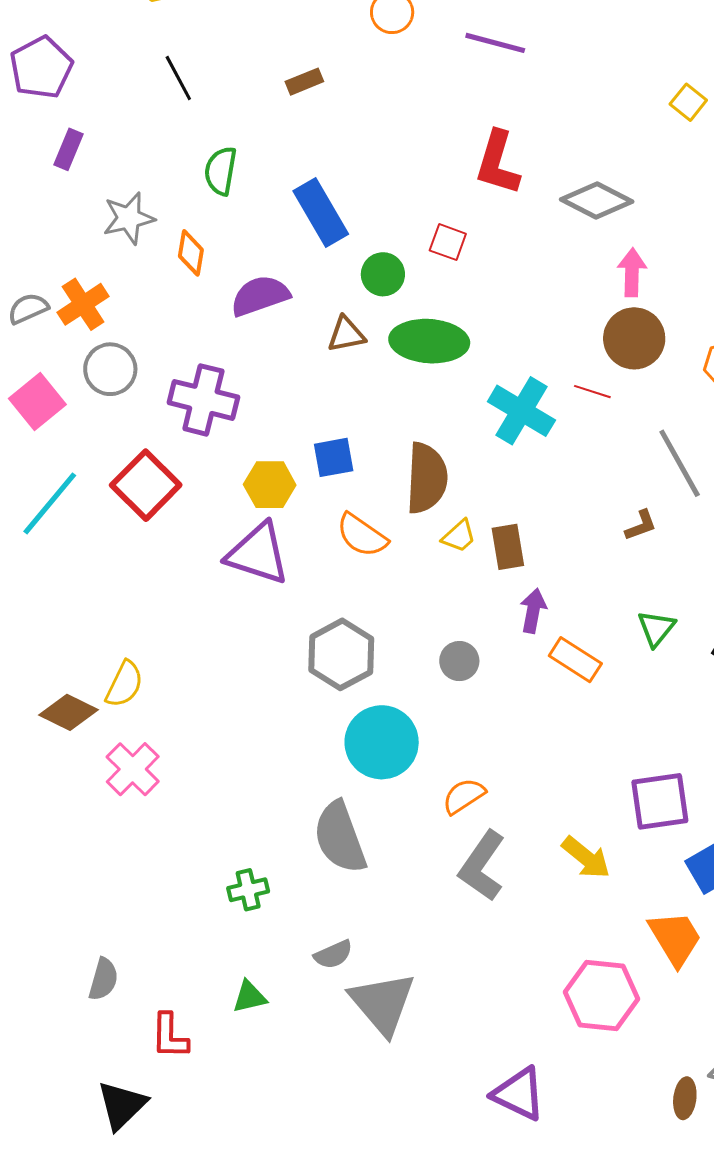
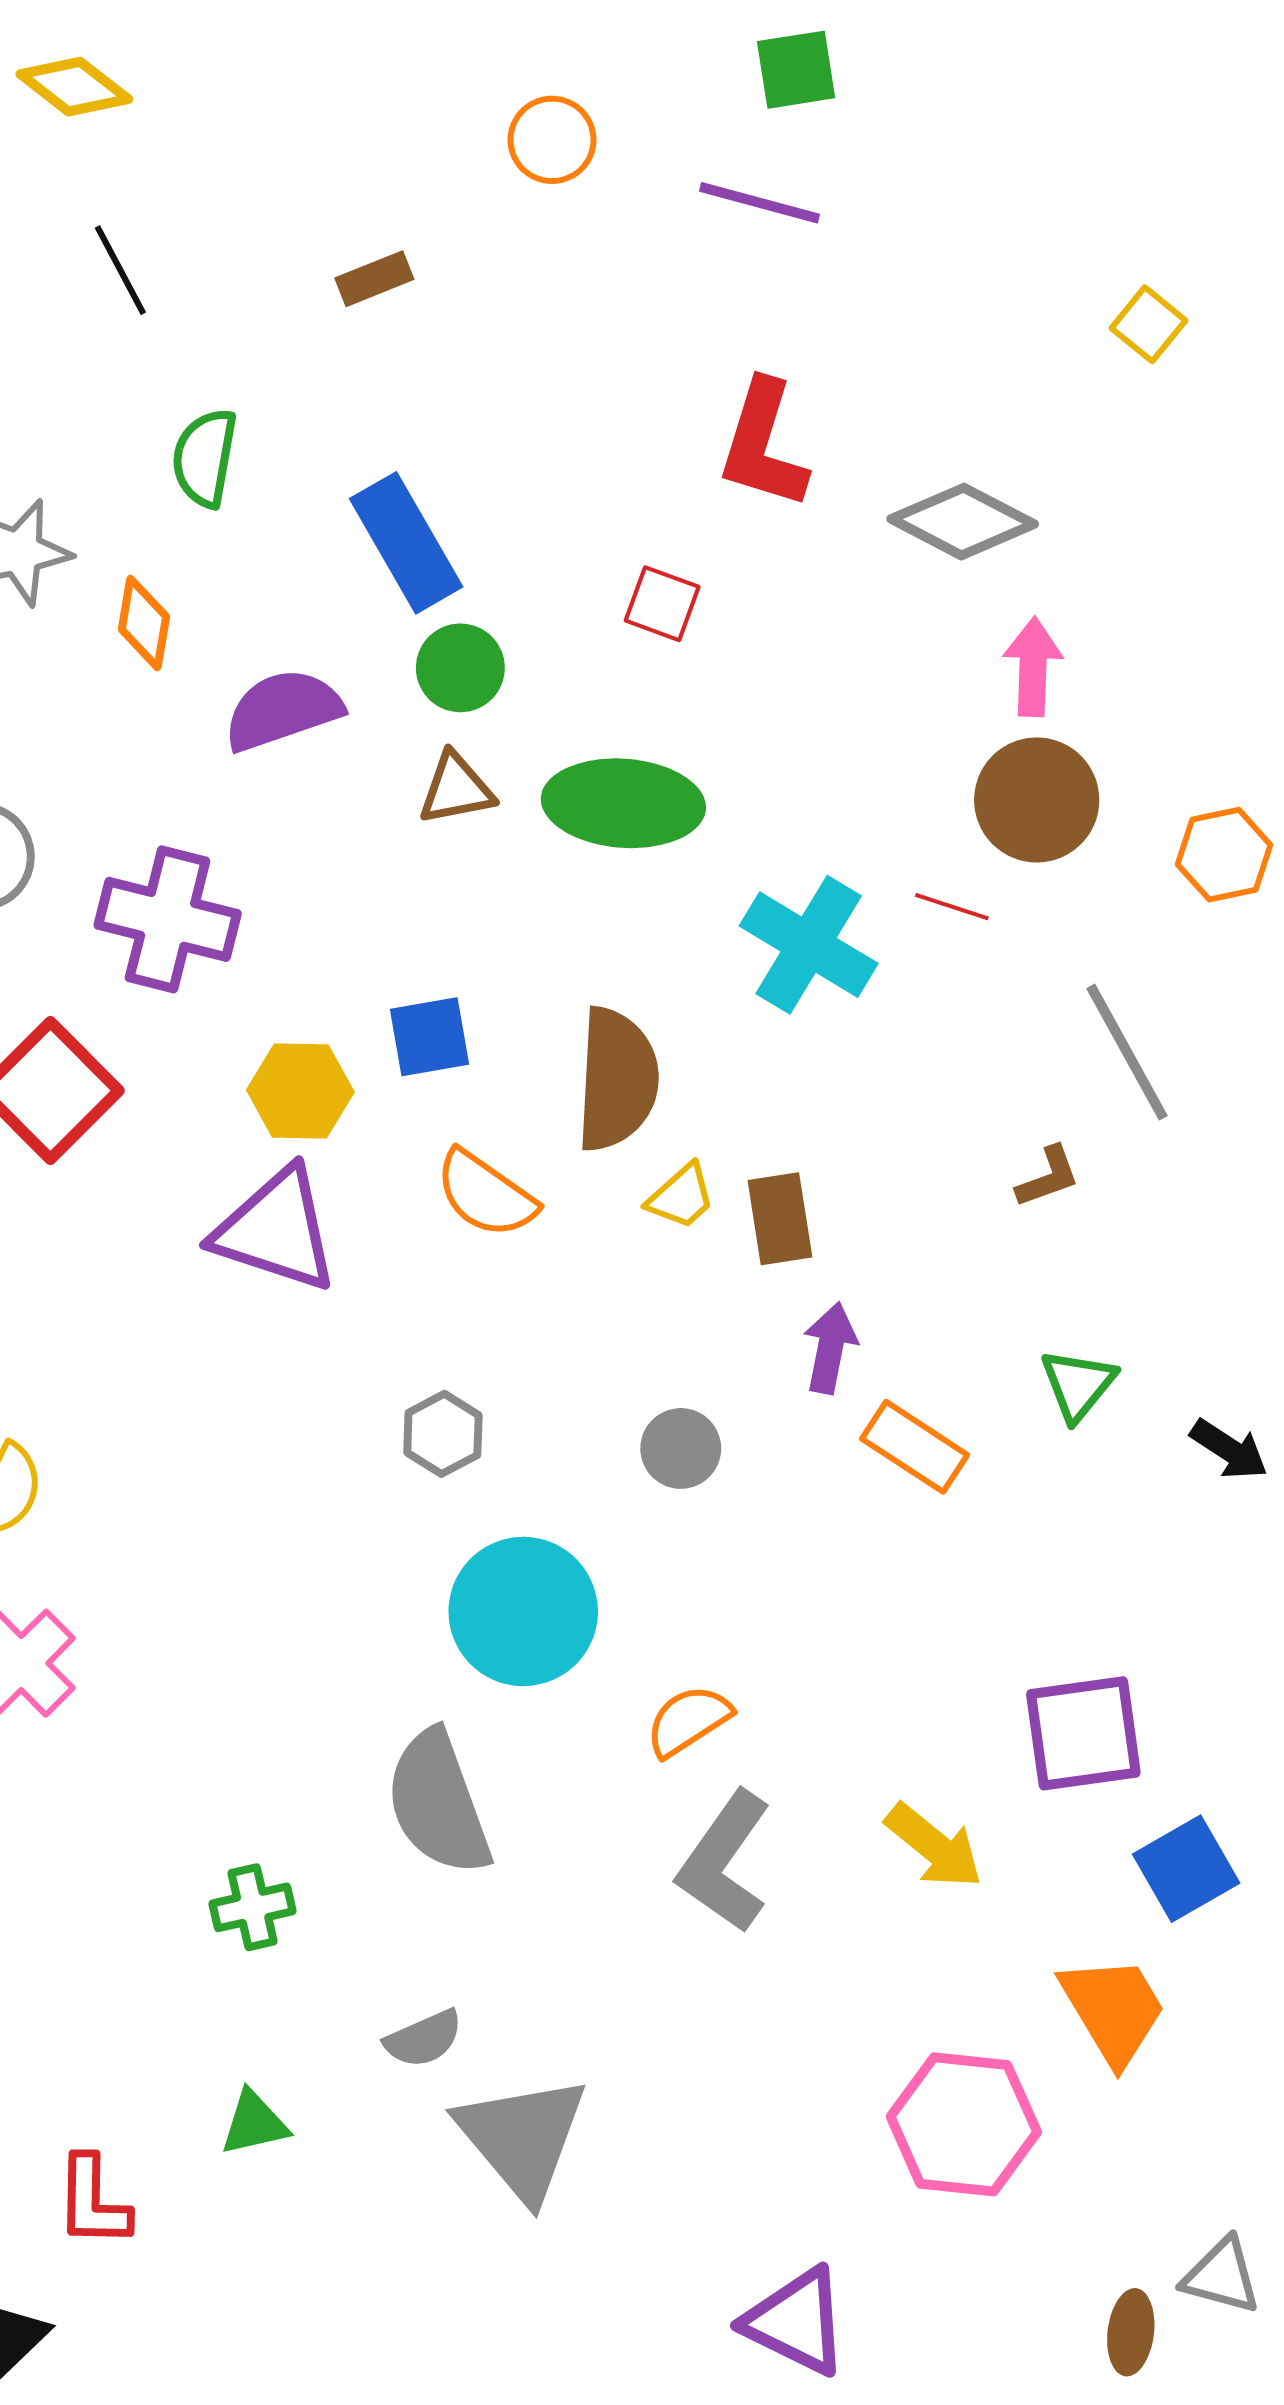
green circle: (383, 274) -> (460, 668), moved
gray hexagon: (341, 654) -> (443, 1434), size x0.6

